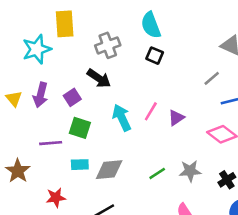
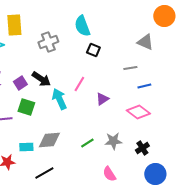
black square: (155, 56) -> (93, 50), moved
black arrow: (99, 78) -> (41, 79), moved
gray line: (212, 78) -> (130, 68), turned 32
pink line: (151, 111) -> (79, 84), moved
cyan rectangle: (80, 165) -> (26, 147), moved

